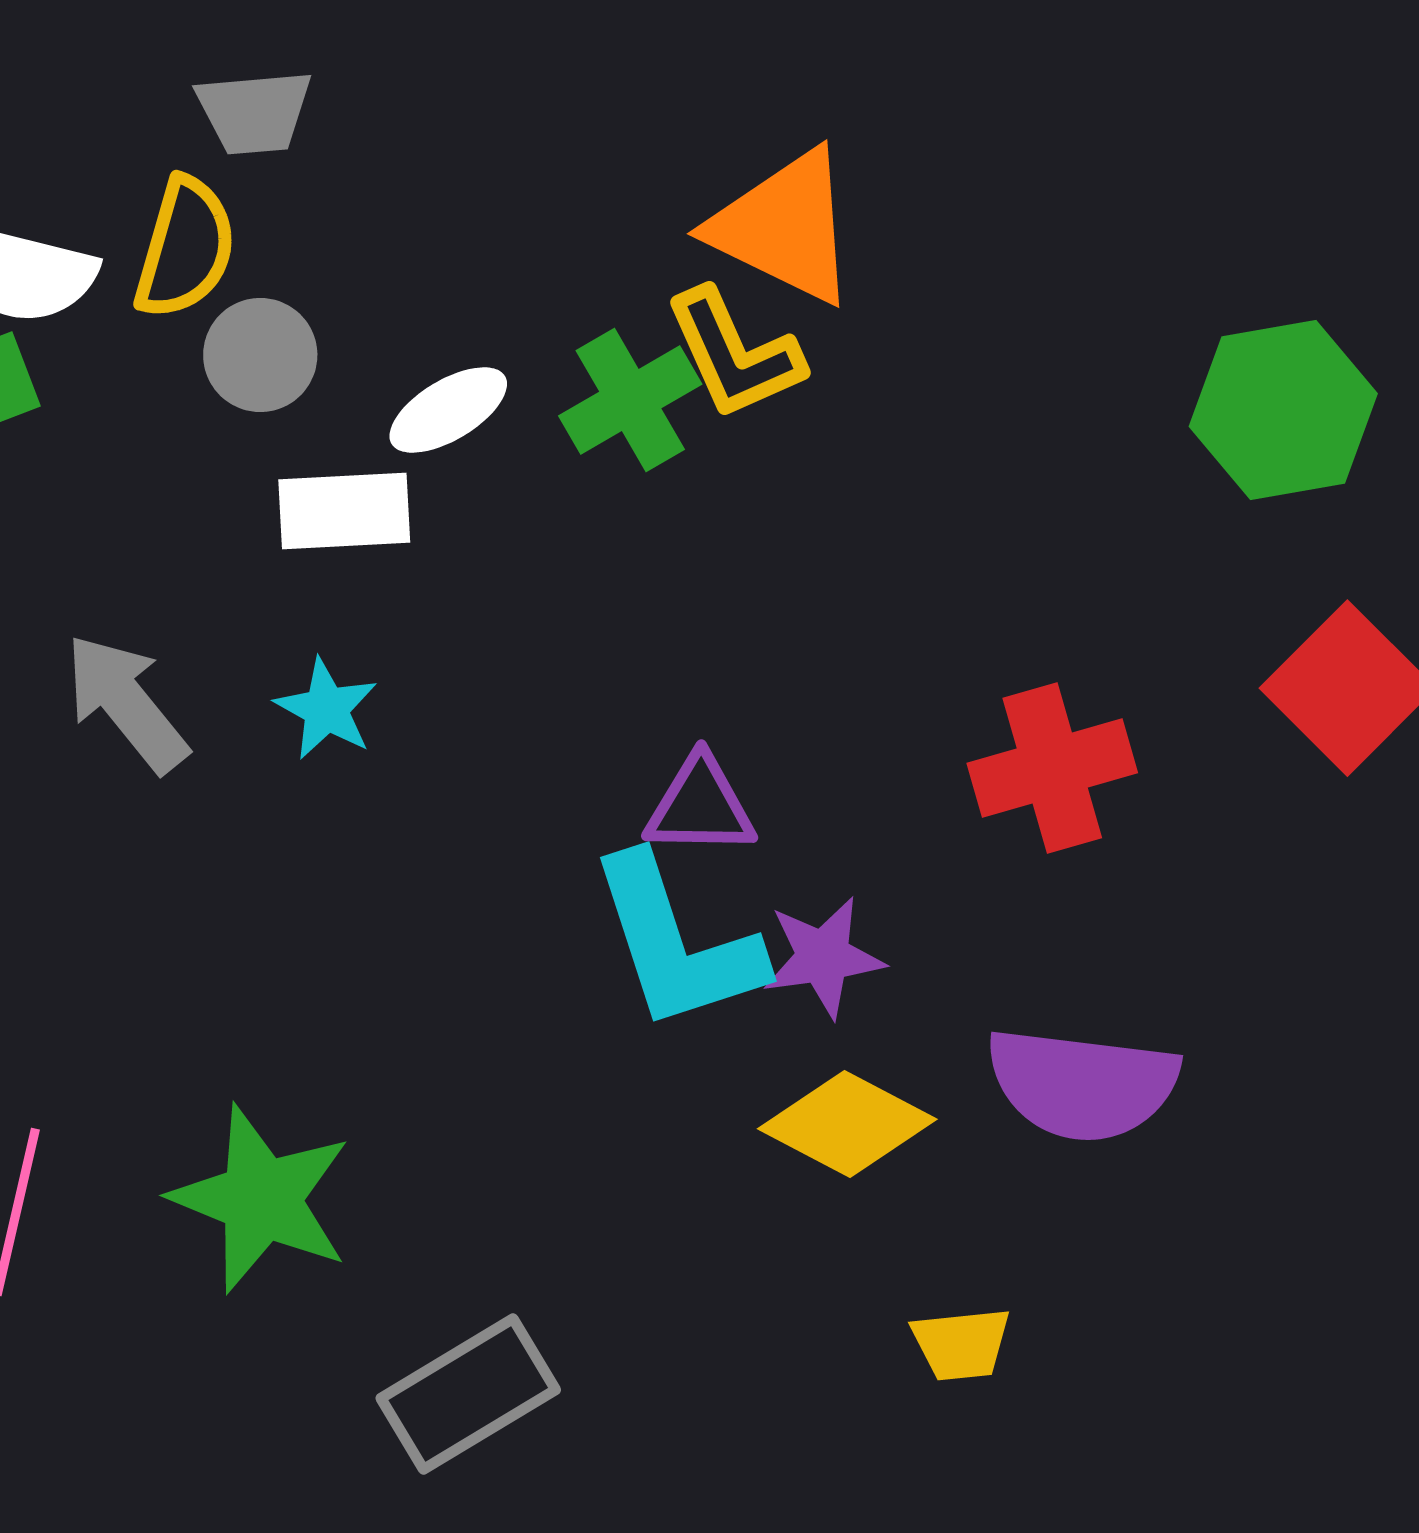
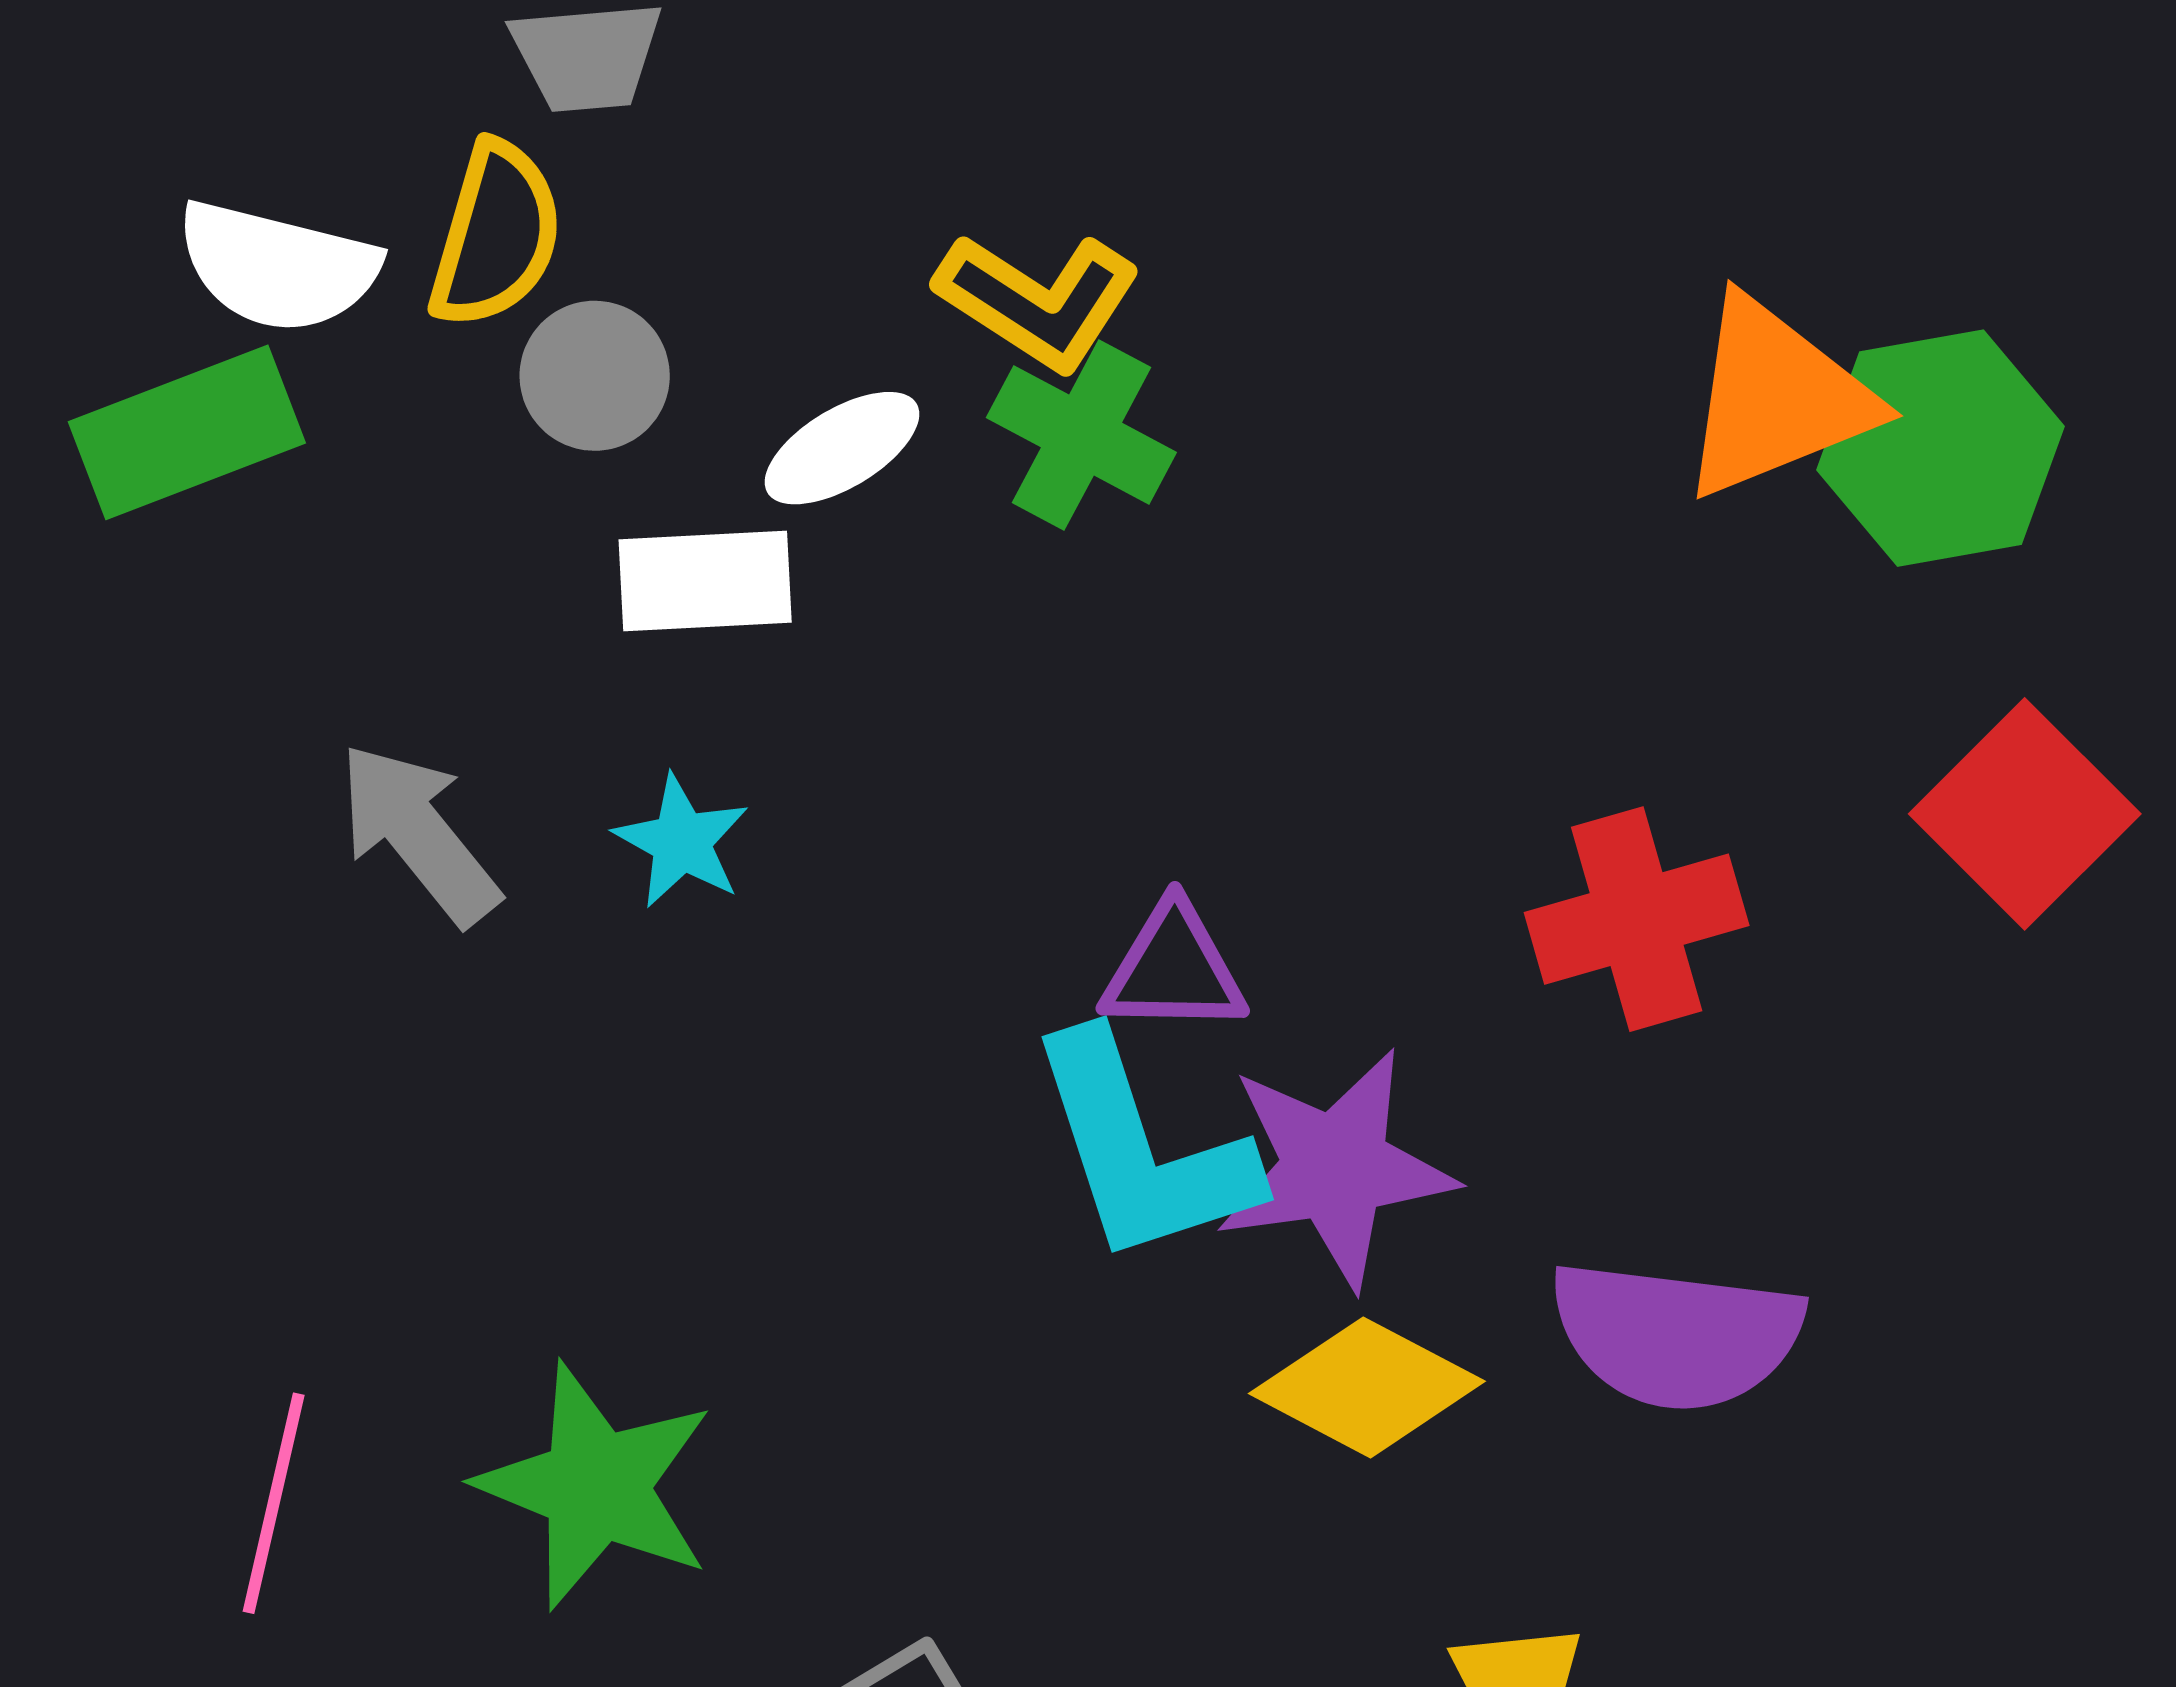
orange triangle: (784, 227) -> (1776, 398), moved, turned -48
yellow L-shape: (734, 354) -> (1038, 301), moved, turned -33
green cross: (630, 400) -> (1081, 435), turned -32
purple star: (823, 957) -> (1335, 1168), size x1.5

